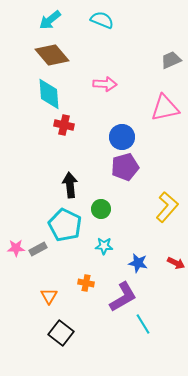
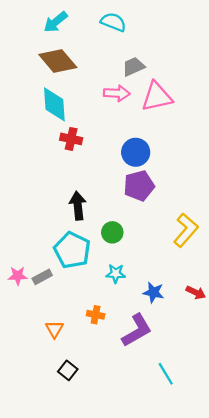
gray trapezoid: (171, 60) -> (133, 67), moved
pink triangle: (165, 108) -> (157, 97), moved
cyan line: (143, 324) -> (166, 374), moved
black square: (61, 333) -> (68, 370), size x0.7

